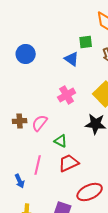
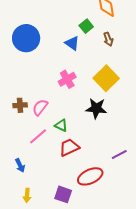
green square: (86, 42) -> (86, 26), turned -32
blue circle: (26, 54) -> (26, 38), size x1.4
pink line: (38, 165) -> (38, 136), moved, turned 36

